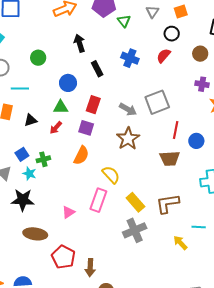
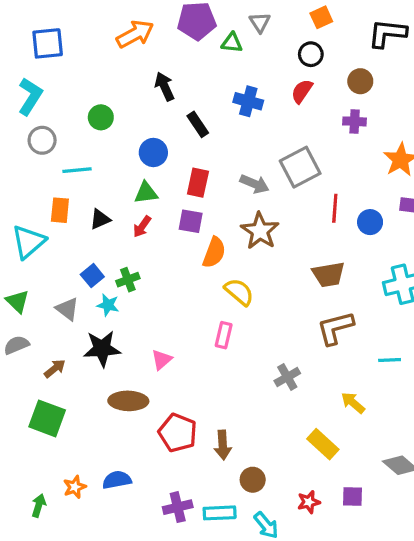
gray triangle: (152, 12) -> (260, 22), moved
green triangle: (124, 21) -> (232, 43), turned -40
purple cross: (202, 84) -> (355, 121), moved
orange semicircle: (81, 155) -> (214, 252), moved
brown trapezoid: (170, 158) -> (328, 274), moved
pink rectangle: (98, 200) -> (224, 335), size x0.7
yellow rectangle: (135, 202) -> (323, 444), moved
pink triangle: (68, 212) -> (162, 360), moved
gray cross: (135, 230) -> (287, 377), size x0.7
yellow arrow: (180, 243) -> (353, 403), moved

